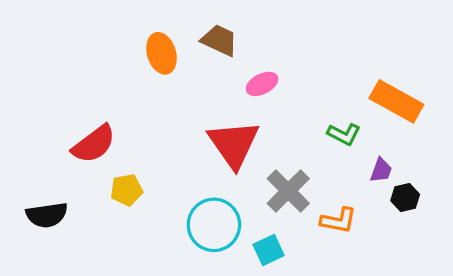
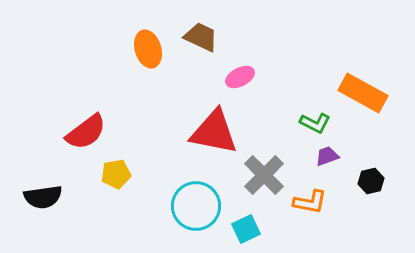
red triangle: (234, 144) -> (214, 132), turned -44
purple trapezoid: (381, 170) -> (327, 156), moved, turned -130

